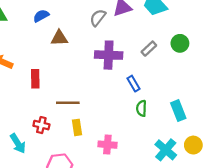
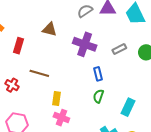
brown triangle: (59, 38) -> (50, 29), moved
cyan rectangle: (178, 111) -> (128, 107), turned 30
yellow rectangle: (77, 127) -> (56, 98), moved

